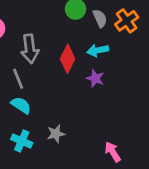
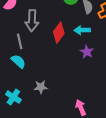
purple star: (95, 78) -> (87, 52), moved
cyan cross: (22, 141) -> (13, 97), moved

